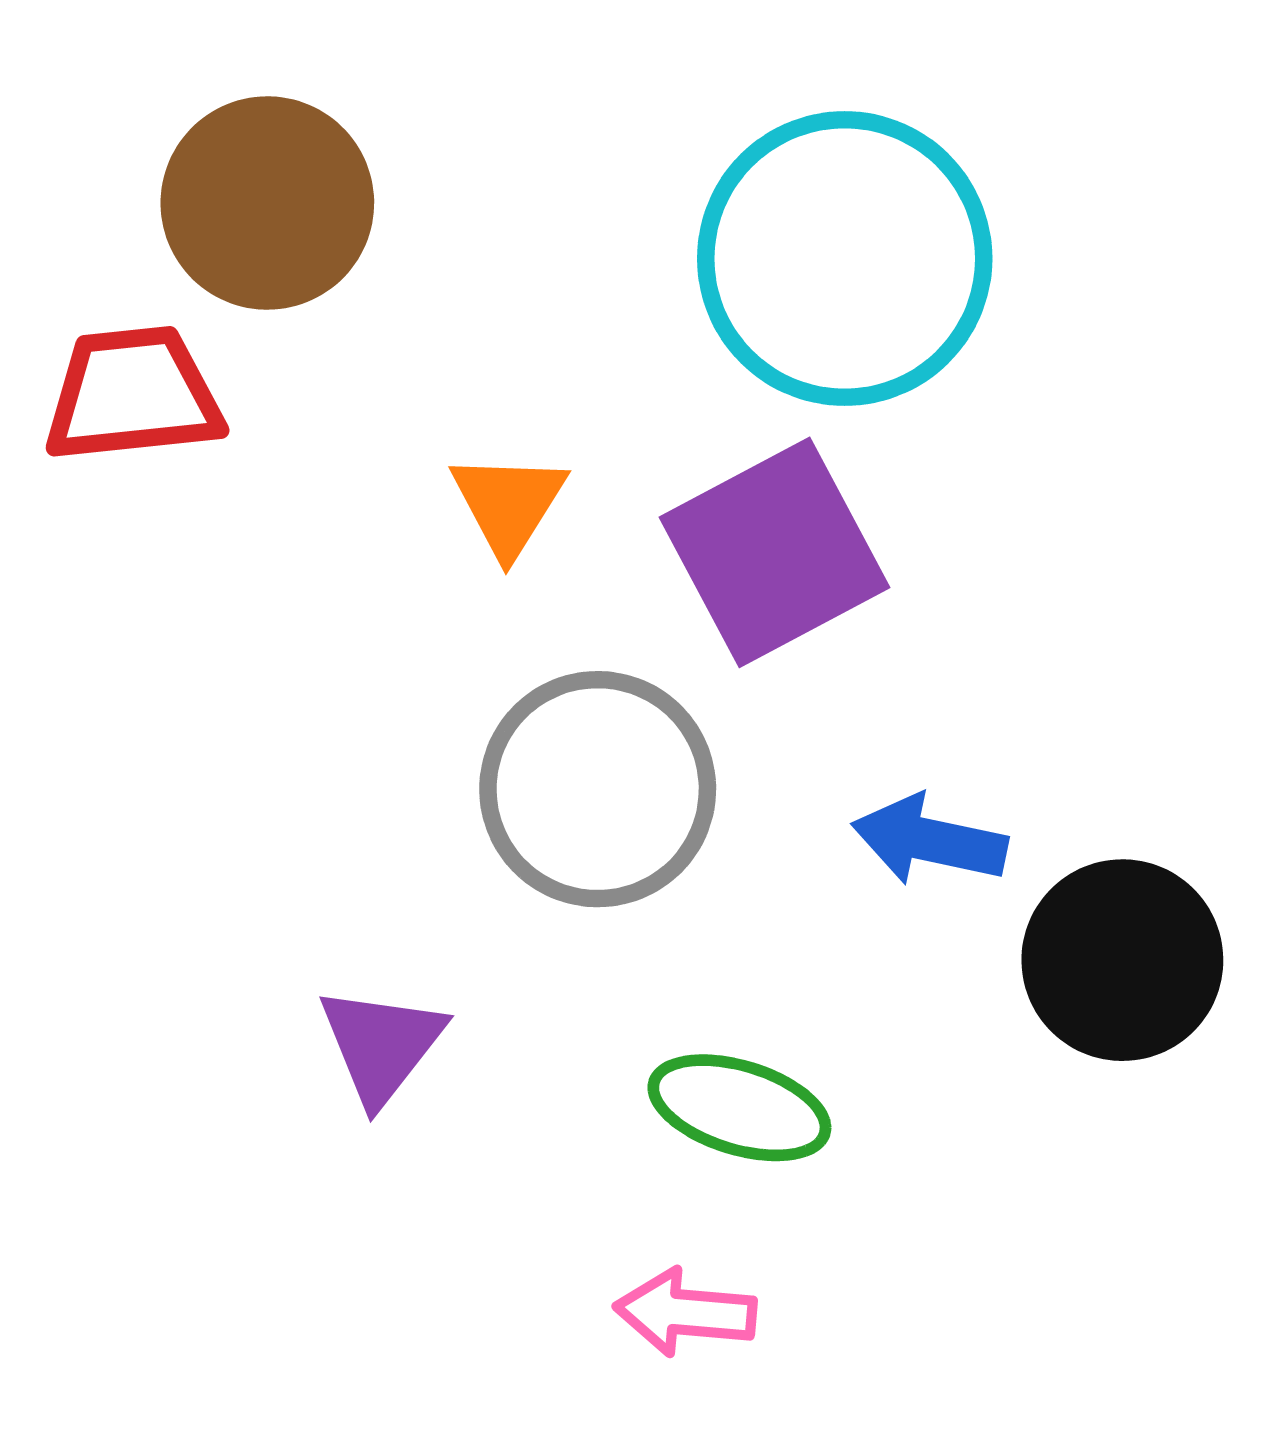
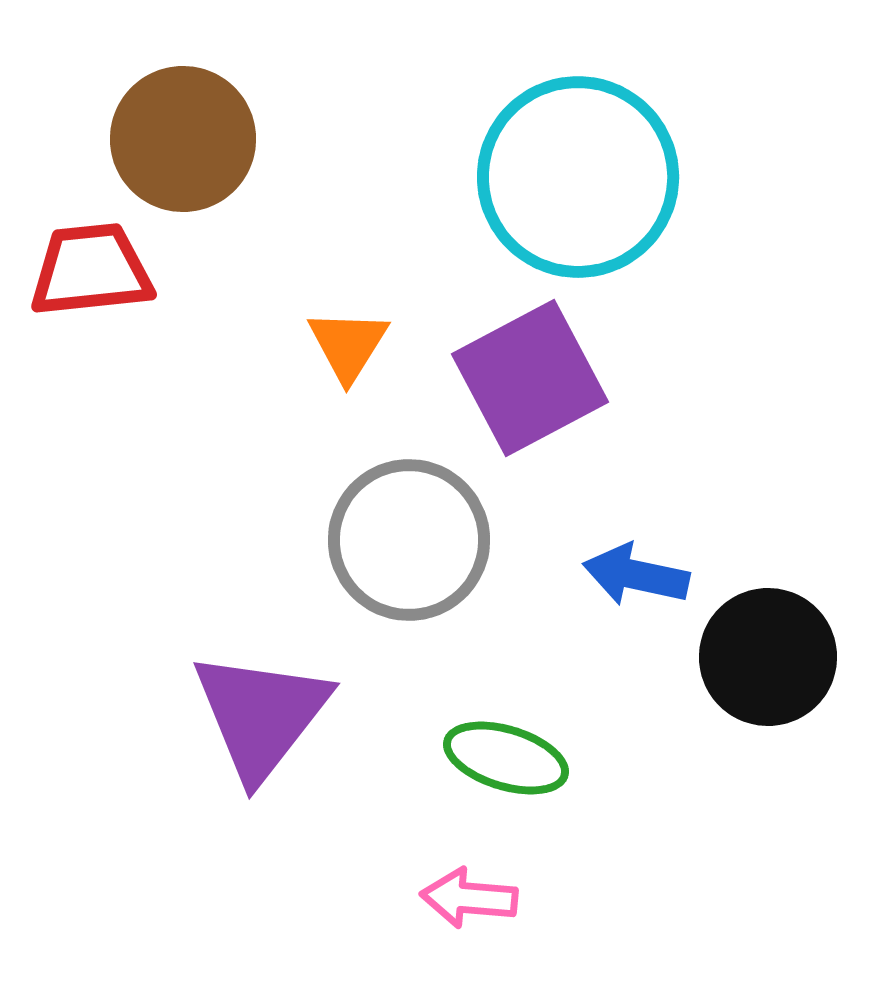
purple triangle: (381, 1045) -> (261, 715), size x1.6

